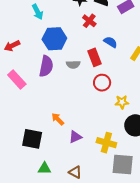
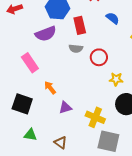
red rectangle: (94, 57) -> (80, 25), moved
gray semicircle: (73, 64) -> (76, 48), moved
purple semicircle: (46, 66) -> (46, 34), turned 50
pink rectangle: (17, 79) -> (30, 63), moved

